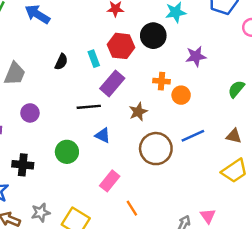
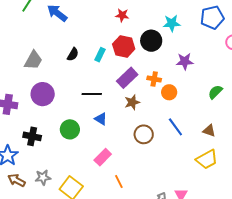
cyan rectangle: (94, 59) -> (100, 55), turned 40
purple rectangle: (112, 83) -> (127, 78), moved
purple circle: (30, 113) -> (43, 94), size x1.5
blue line: (193, 136) -> (175, 127), turned 72
brown circle: (156, 149) -> (144, 134), size x0.7

